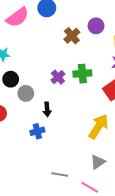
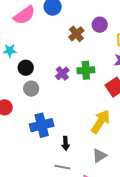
black circle: (11, 79) -> (26, 68), moved
black arrow: (47, 109) -> (66, 143), moved
blue cross: (37, 131) -> (42, 125), size x1.6

